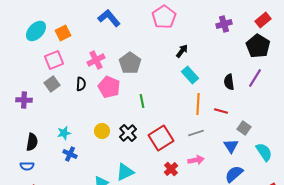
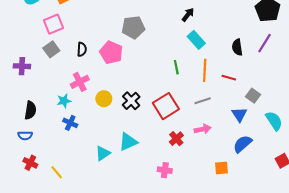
pink cross: (96, 60) -> (80, 82), moved
gray pentagon: (130, 63) -> (133, 27), turned 30
green line: (142, 101) -> (176, 67), moved

